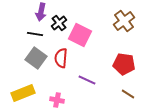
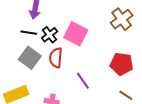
black cross: (59, 23) -> (50, 35), moved
purple line: (87, 80) -> (83, 81), turned 30

